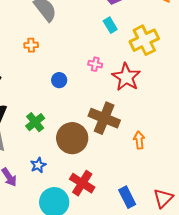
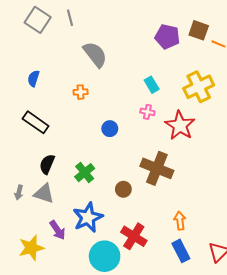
cyan rectangle: (110, 25) -> (152, 85), moved
brown circle: (72, 138) -> (123, 189), size x0.5
orange arrow: (139, 140) -> (180, 221), moved
blue star: (38, 165) -> (88, 217), size x1.8

